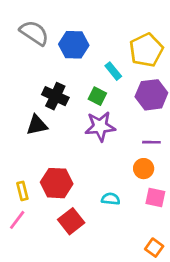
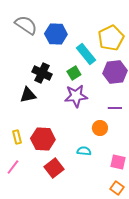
cyan rectangle: (113, 71) -> (86, 54), size x1.5
green square: (97, 96) -> (74, 73), turned 32
orange circle: (144, 169) -> (100, 128), moved
yellow rectangle: (22, 191) -> (17, 137), moved
pink square: (155, 198) -> (118, 162), moved

